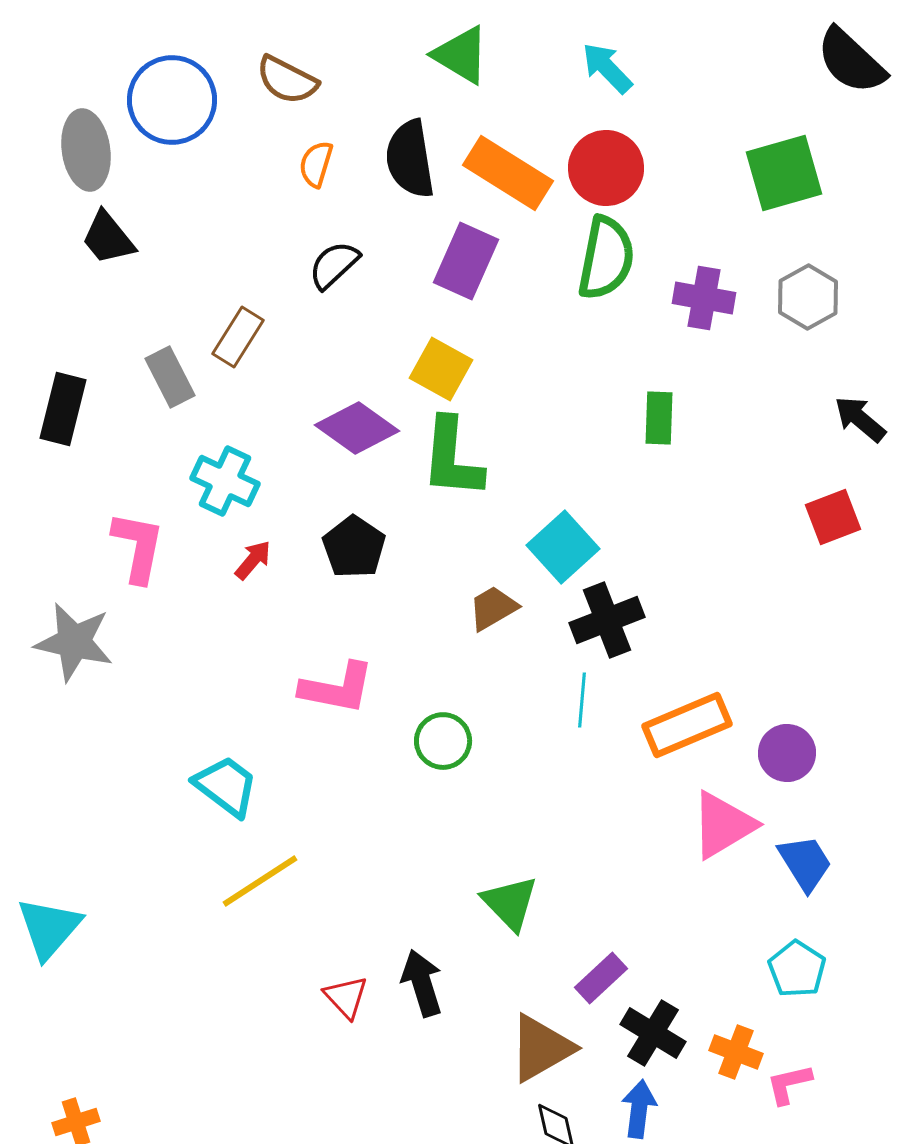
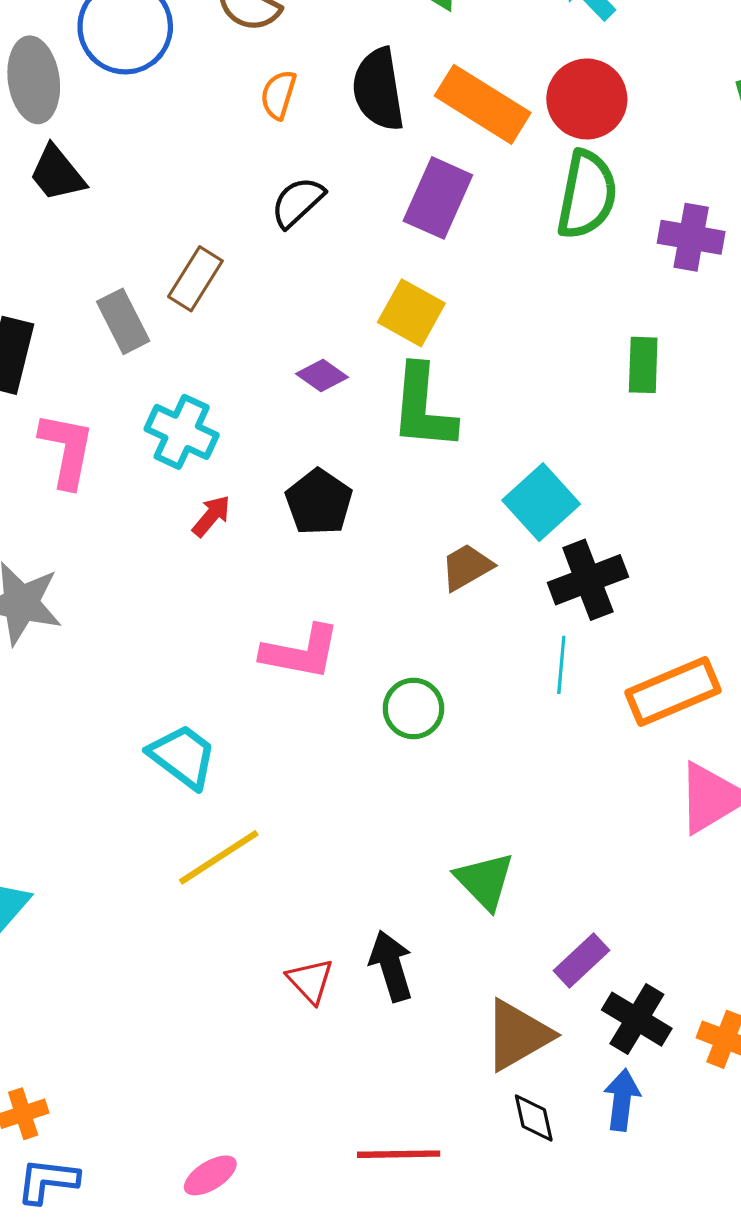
purple diamond: (357, 428) -> (322, 376), size x0.6
pink L-shape: (138, 547) -> (67, 450), moved

